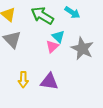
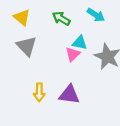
green arrow: (42, 16) -> (61, 18), size x0.7
cyan triangle: (58, 37) -> (80, 43), turned -32

